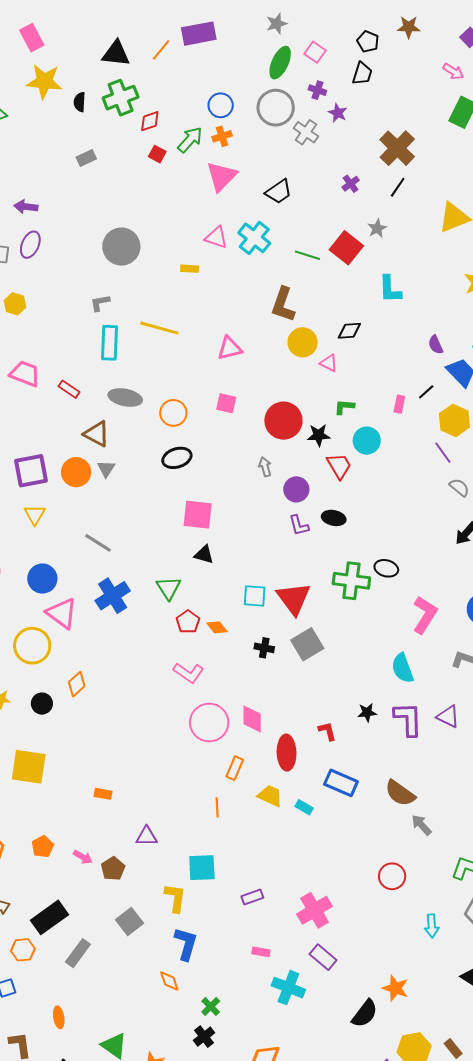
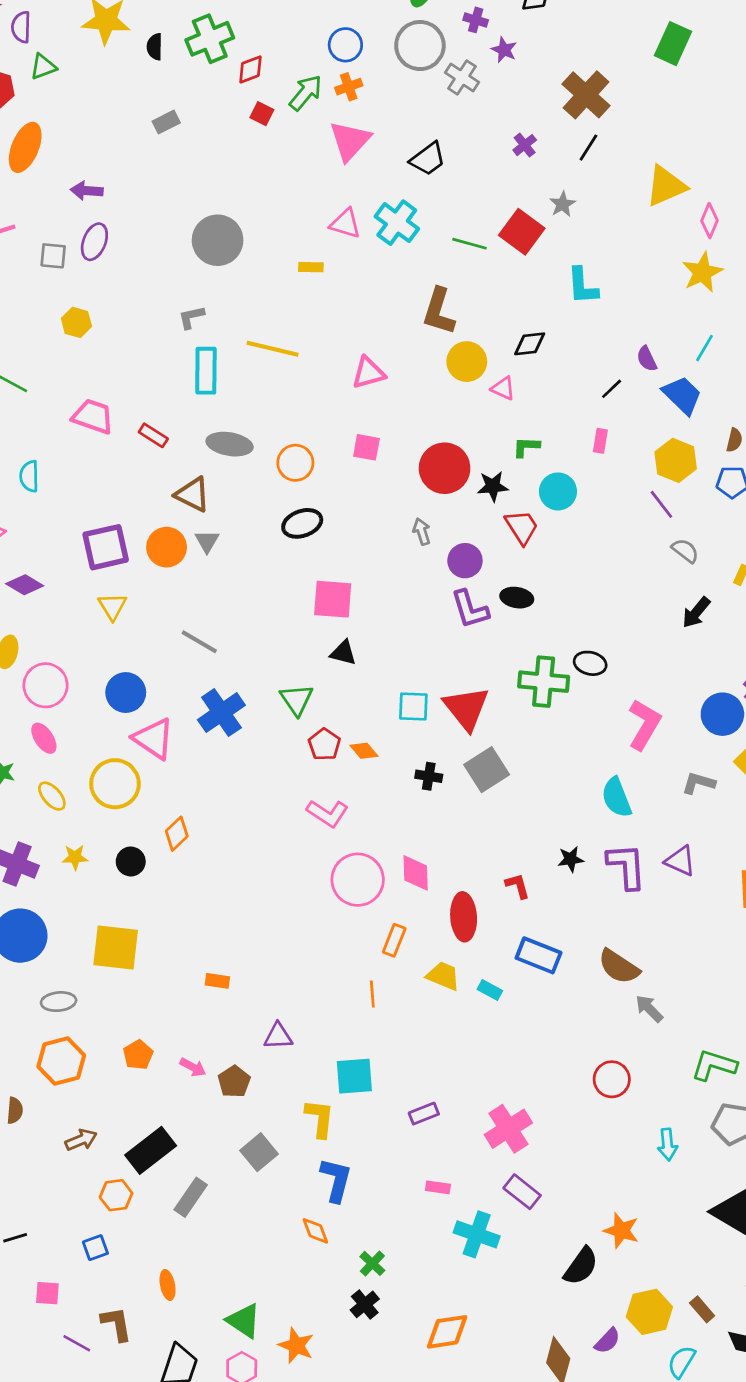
black line: (426, 392) -> (612, 389), moved
purple L-shape: (299, 525) -> (470, 609), size x1.4

